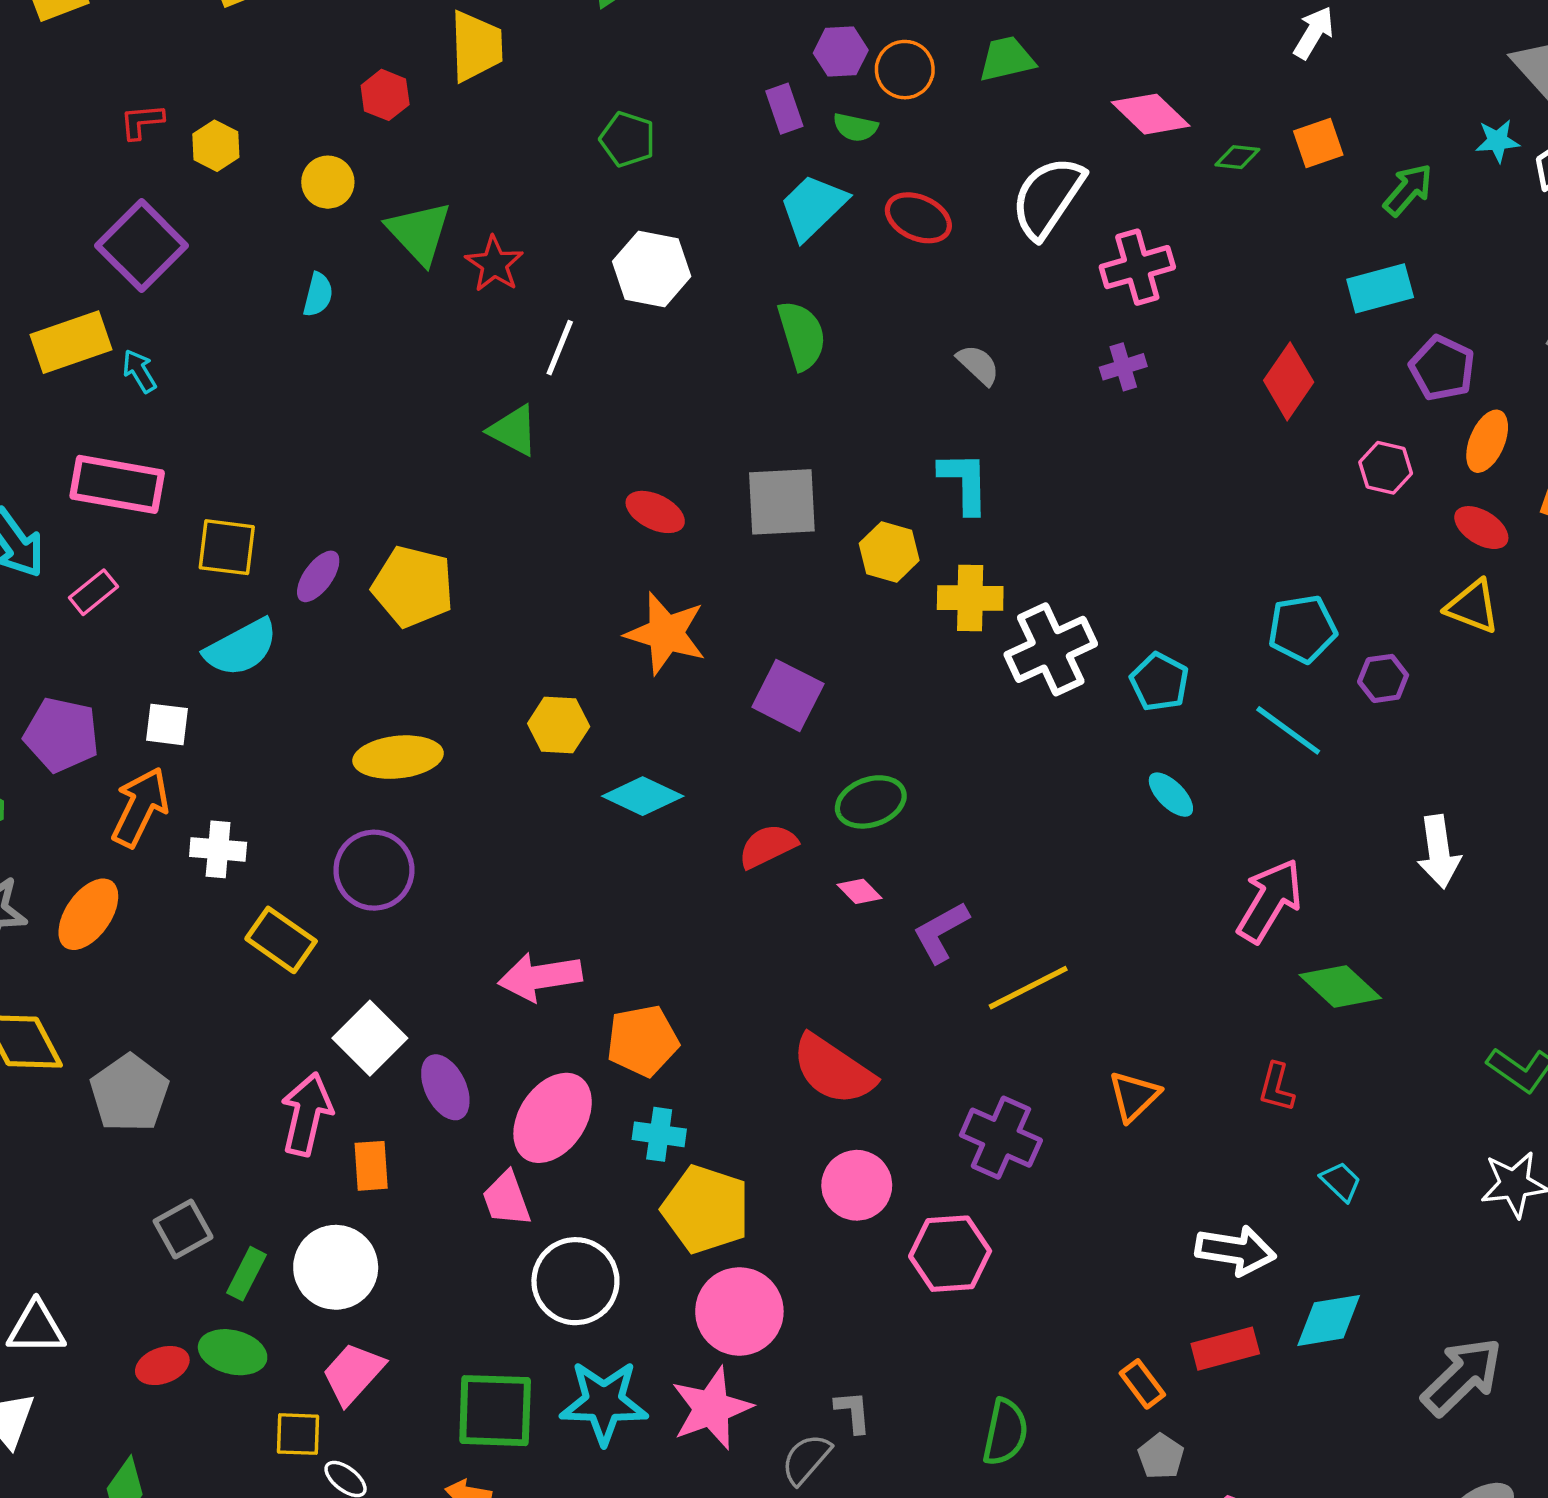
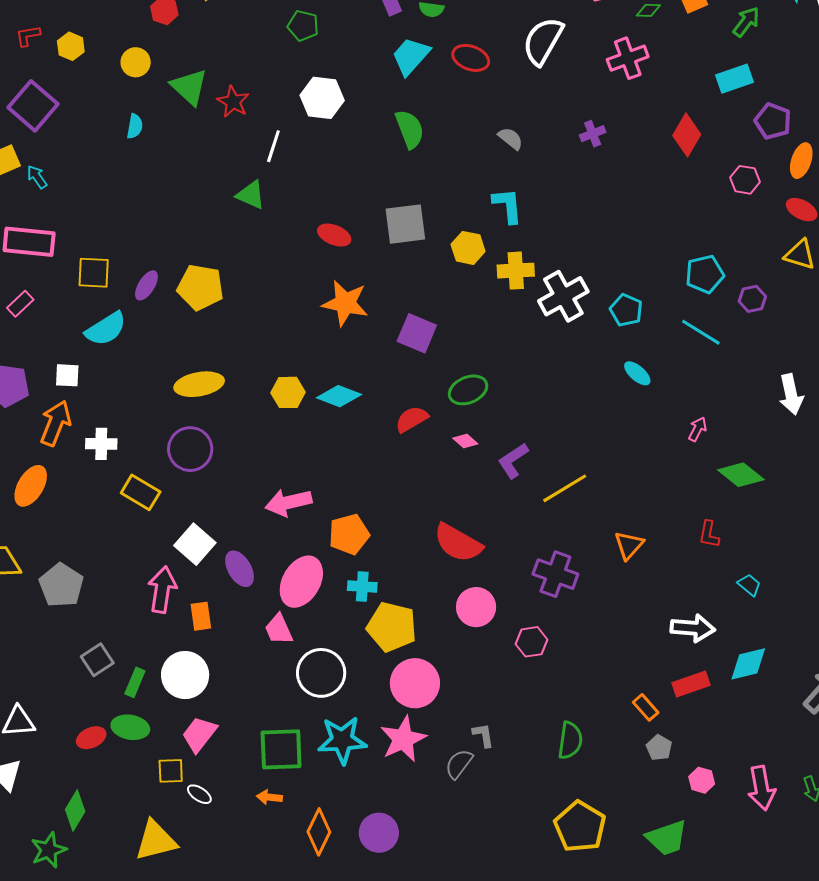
pink cross: (1137, 267) -> (628, 58), moved
yellow hexagon: (559, 725) -> (288, 392), moved
pink arrow: (1270, 901) -> (698, 429), size x0.5
pink hexagon: (950, 1254) -> (532, 642), size x0.7

